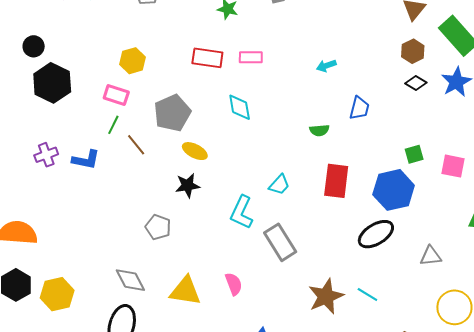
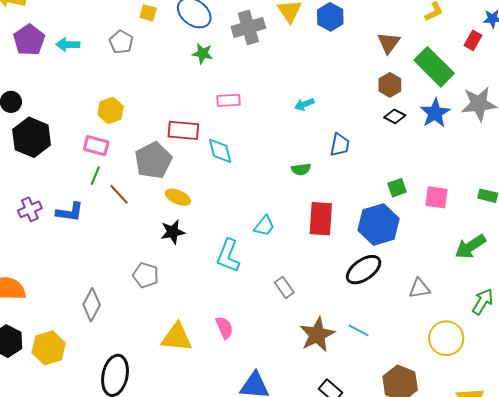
red rectangle: (207, 58) -> (183, 130), moved
gray rectangle: (280, 242) -> (284, 287), moved, size x0.6
gray diamond: (130, 280) -> (92, 305), moved, turned 60

